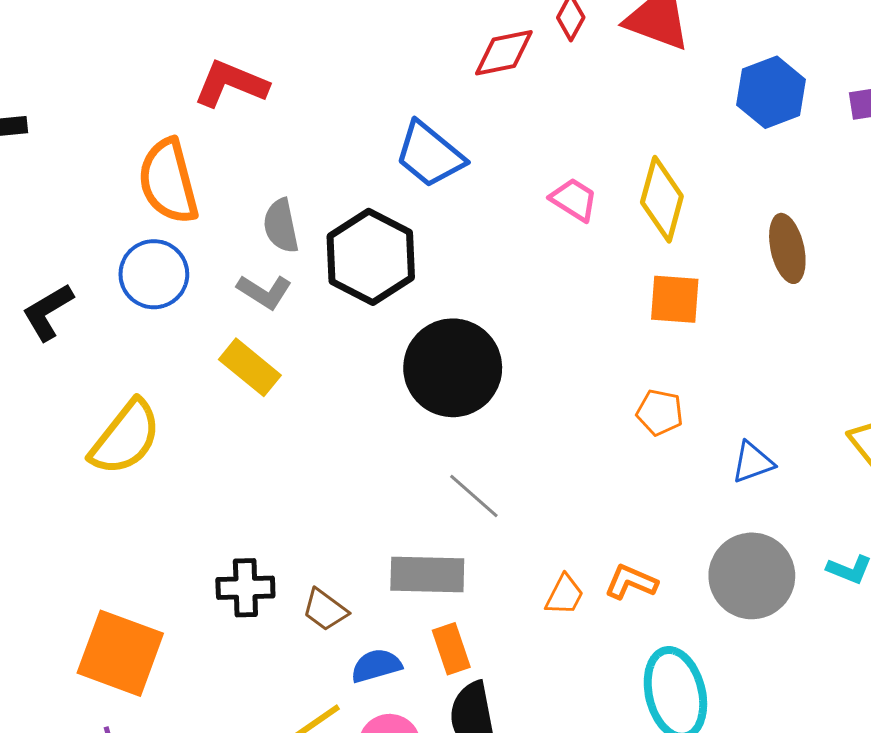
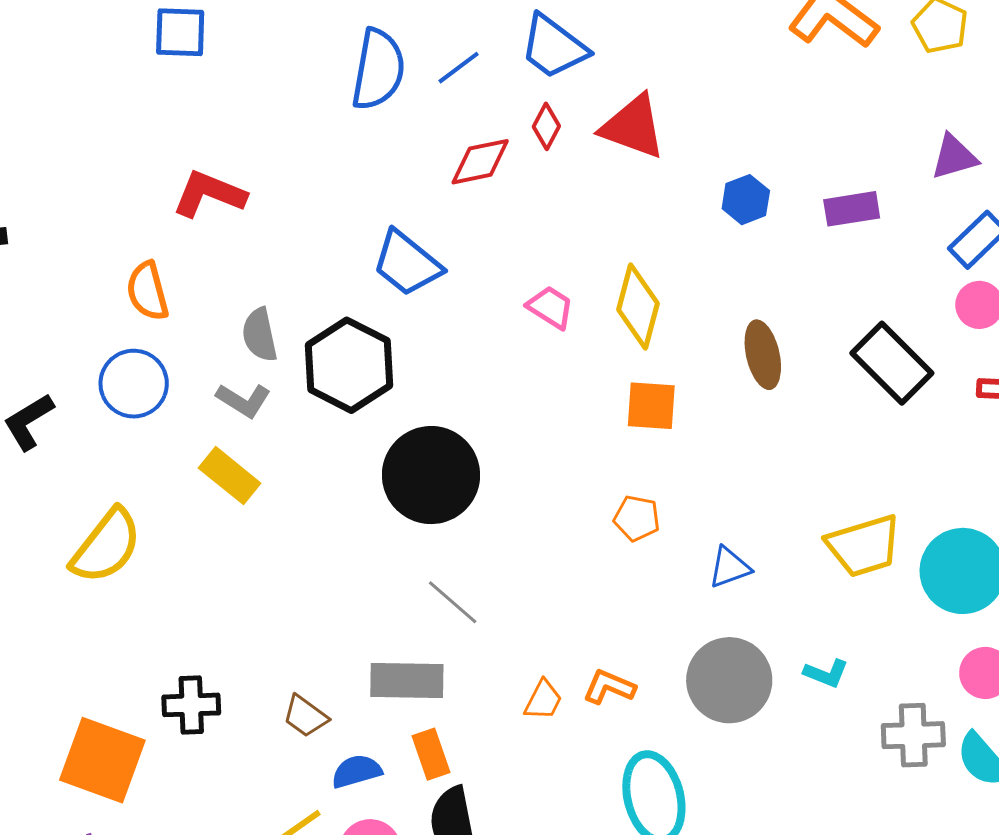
blue hexagon: (771, 92) -> (746, 200), size x0.7
orange semicircle: (168, 181) -> (147, 291), size x0.7
black cross: (245, 588) -> (191, 705), moved

